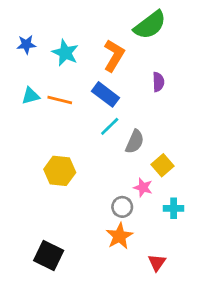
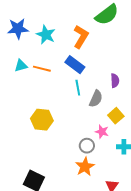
blue star: (26, 44) -> (18, 29), size x1.5
purple semicircle: (158, 82) -> (115, 81), moved
cyan line: (110, 126) -> (78, 88), turned -56

